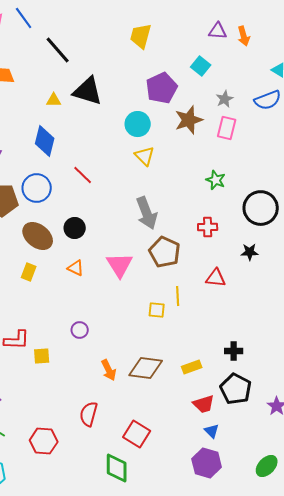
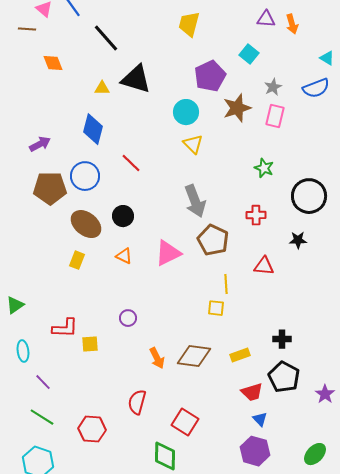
pink triangle: (120, 265) -> (168, 253), turned 36
yellow square: (157, 310) -> (216, 308), moved

